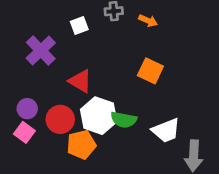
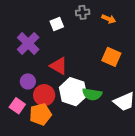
purple circle: (27, 109) -> (28, 81), moved
orange pentagon: (81, 145) -> (41, 114), moved

